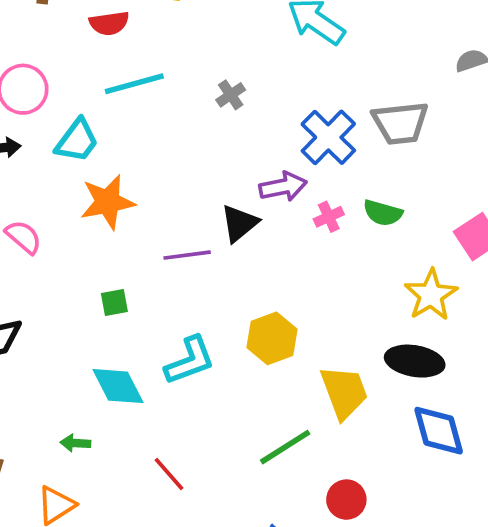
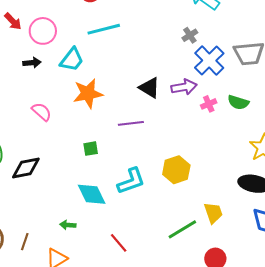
gray cross: (231, 95) -> (190, 35), moved
black triangle: (239, 223) -> (149, 88), moved, turned -50
yellow trapezoid: (344, 392) -> (213, 213), moved, size x0.7

